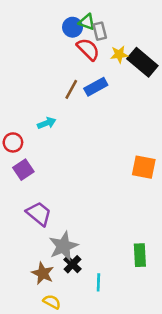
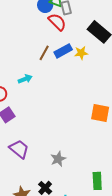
yellow star: (119, 54) -> (81, 53), moved
gray star: (63, 246) -> (58, 159), moved, size x0.7

